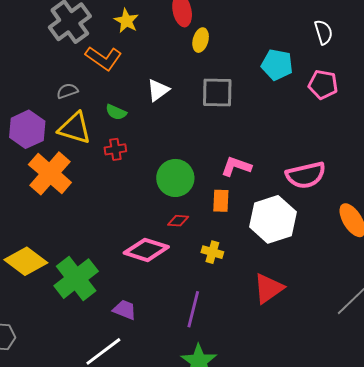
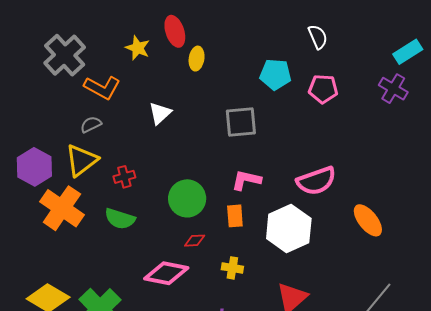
yellow star: (126, 21) -> (138, 48), moved
gray semicircle: (67, 91) -> (91, 124), moved
gray square: (217, 93) -> (241, 122), moved
green semicircle: (116, 112) -> (120, 219), moved, size x1.4
yellow triangle: (75, 128) -> (81, 160), turned -48

